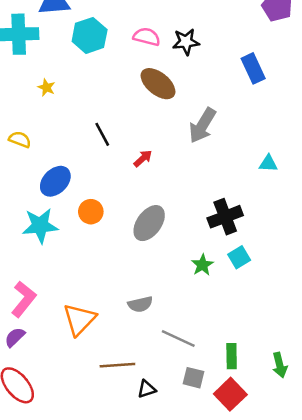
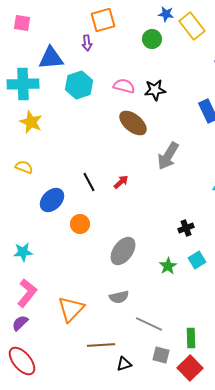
yellow star: (46, 87) -> (31, 122), moved, size x1.6
black line: (102, 134) -> (89, 182), moved
black cross: (225, 217) -> (186, 228), size x0.6
gray ellipse: (149, 223) -> (123, 251), moved
cyan star: (40, 226) -> (23, 252), moved, size x0.7

